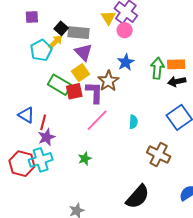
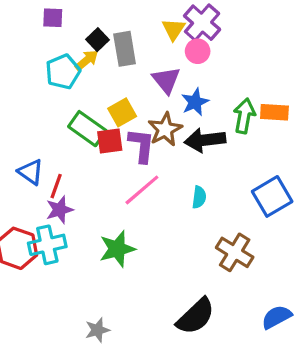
gray rectangle: (79, 33) -> (125, 49), turned 70
purple triangle: (83, 52) -> (166, 80), moved
black arrow: (177, 81) -> (205, 140), moved, size x1.4
green star: (85, 159) -> (117, 249), size x1.6

